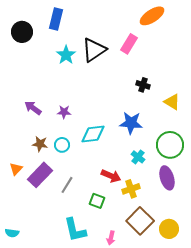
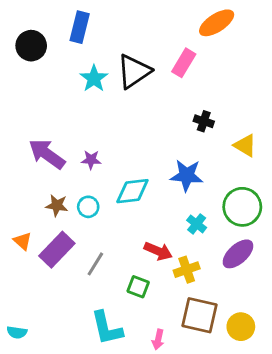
purple arrow: (33, 108) -> (47, 154), size x1.5
orange triangle: (16, 169) -> (23, 241), turned -32
purple ellipse: (167, 178) -> (238, 254), turned 65
brown square: (140, 221) -> (199, 315), turned -32

